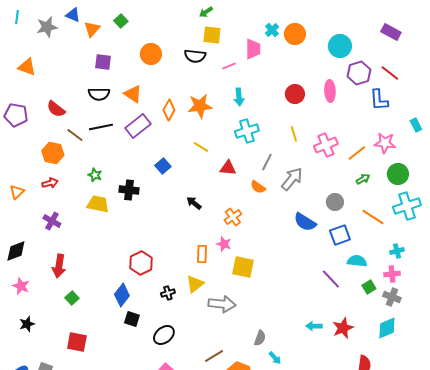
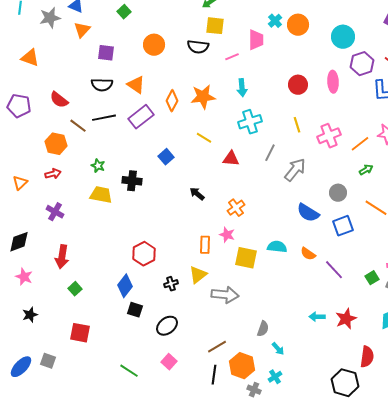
orange triangle: (92, 29) -> (82, 30), moved
orange semicircle: (258, 187) -> (308, 254), moved
cyan semicircle: (357, 261) -> (277, 247), moved

